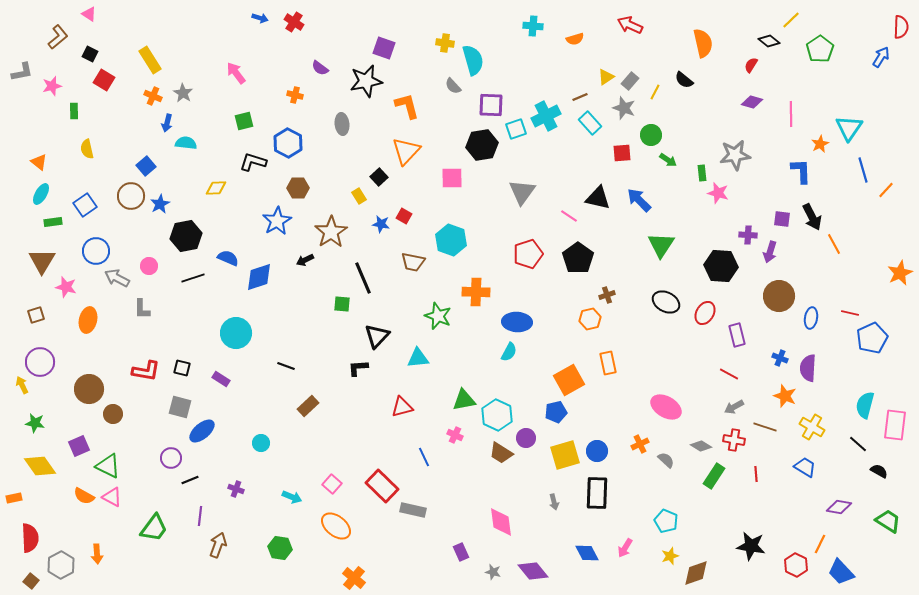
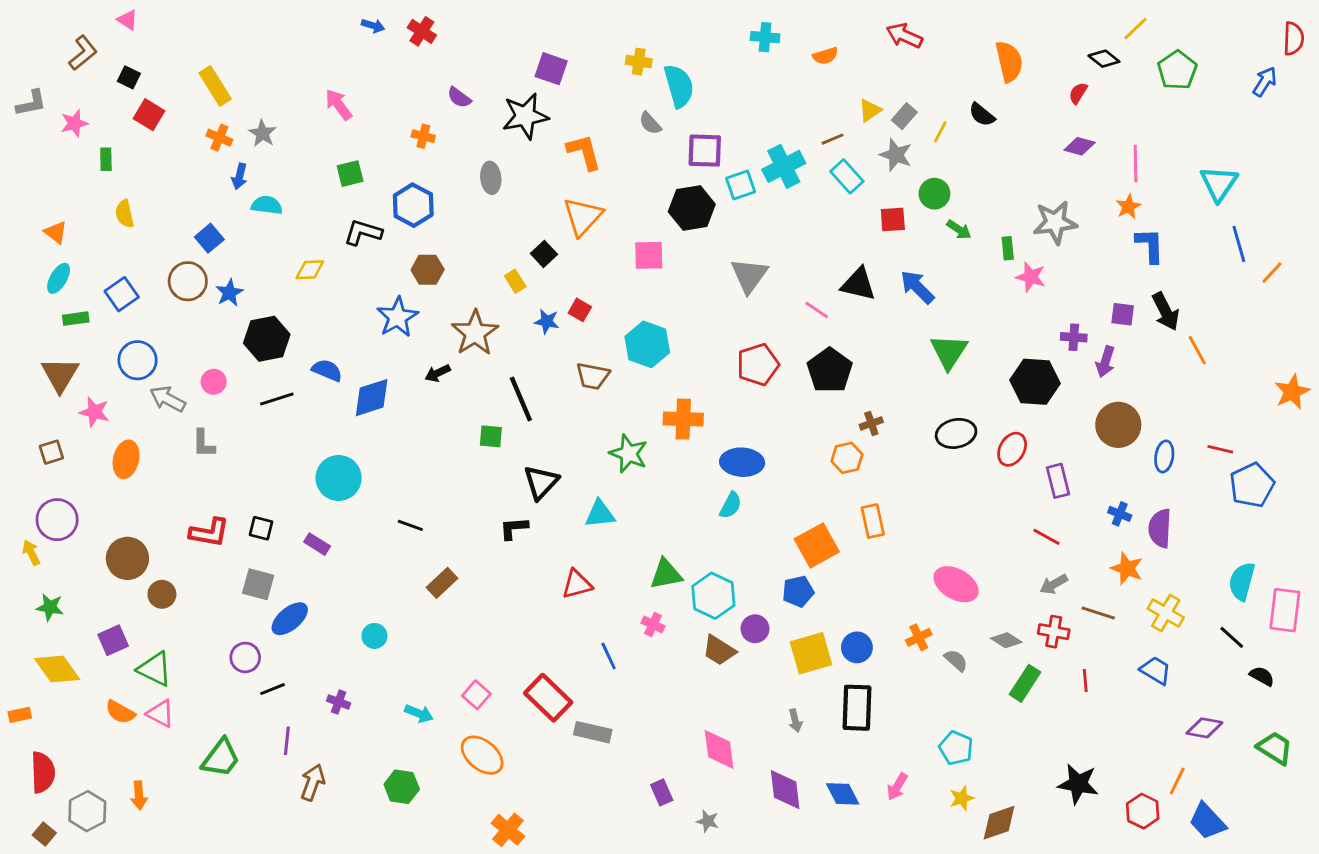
orange star: (820, 144) -> (1128, 207), moved
black ellipse: (666, 302) -> (956, 433), turned -40
purple diamond: (533, 571) -> (785, 790), moved, turned 32

